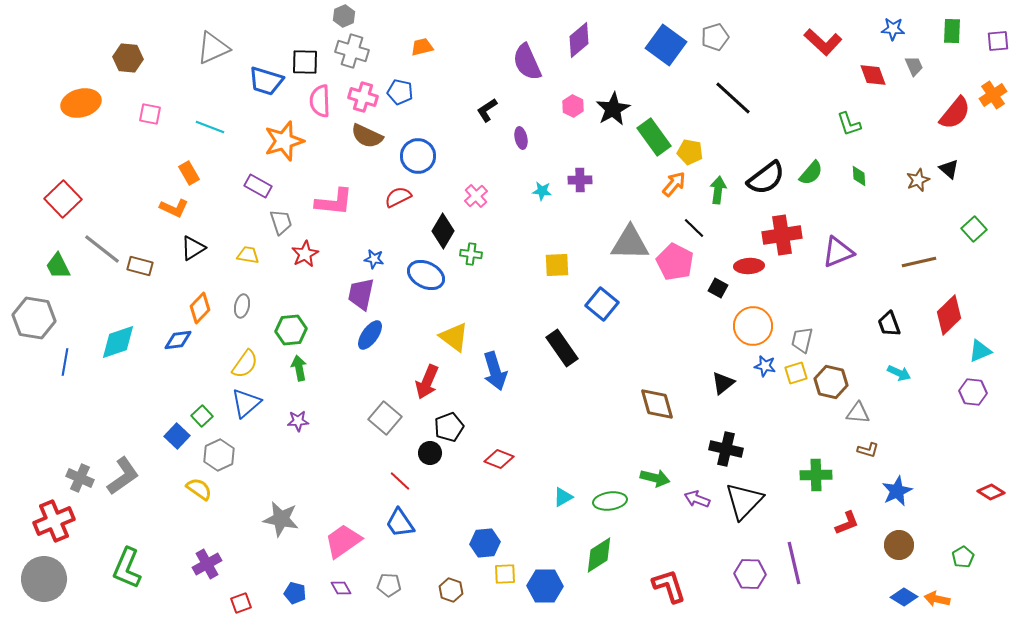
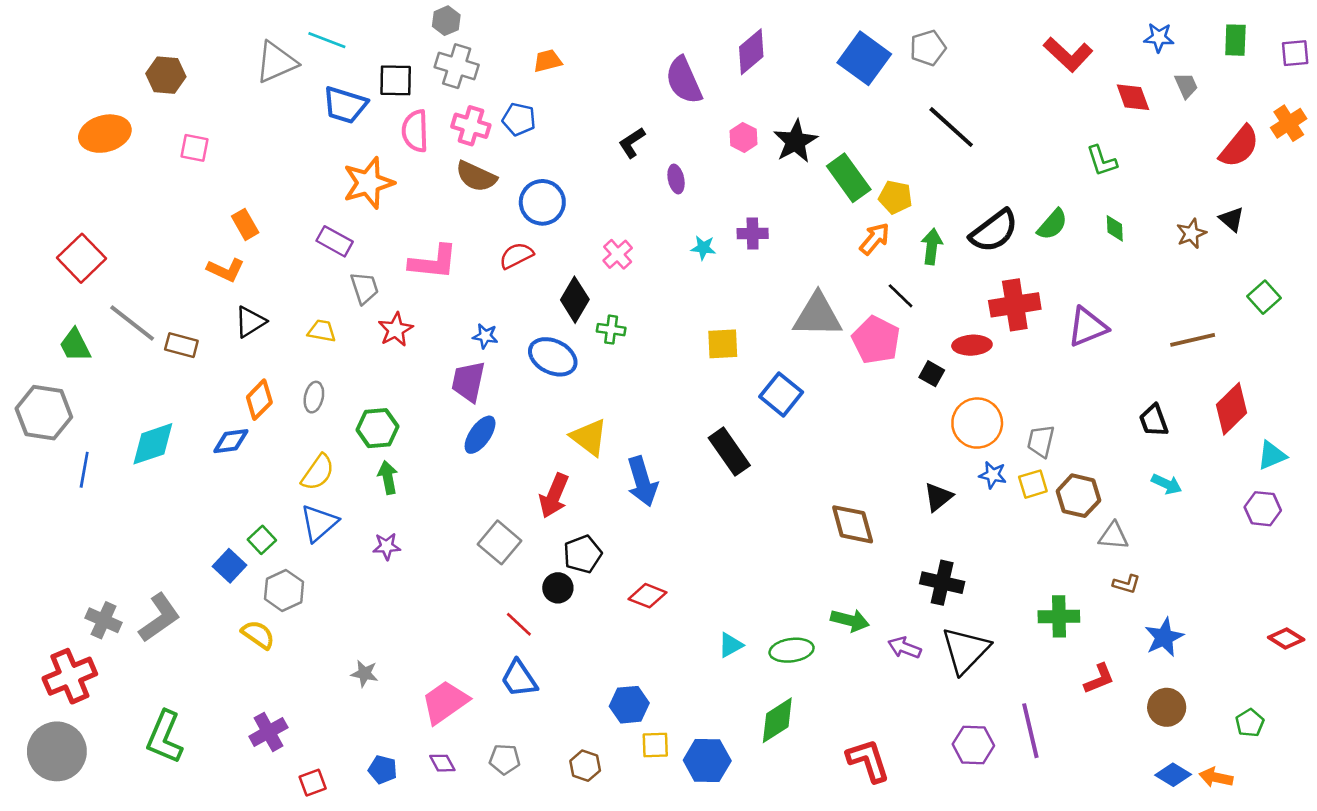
cyan line: (210, 127) -> (327, 40), moved
gray star: (281, 519) -> (365, 674), size x0.6

